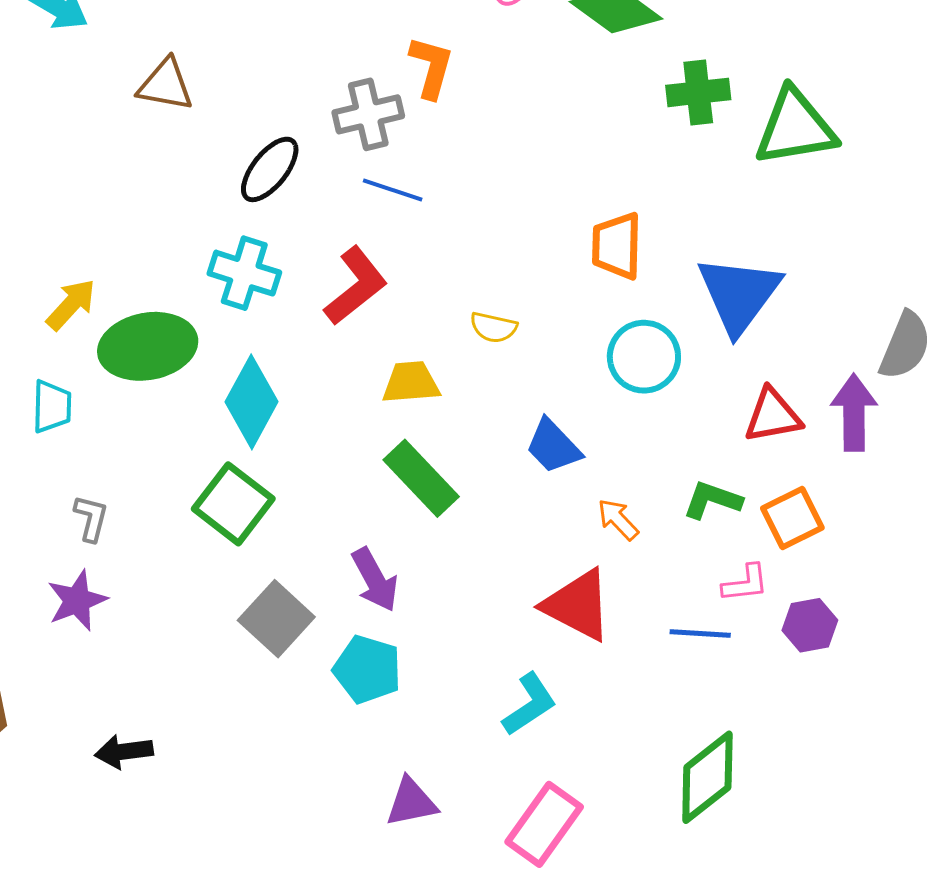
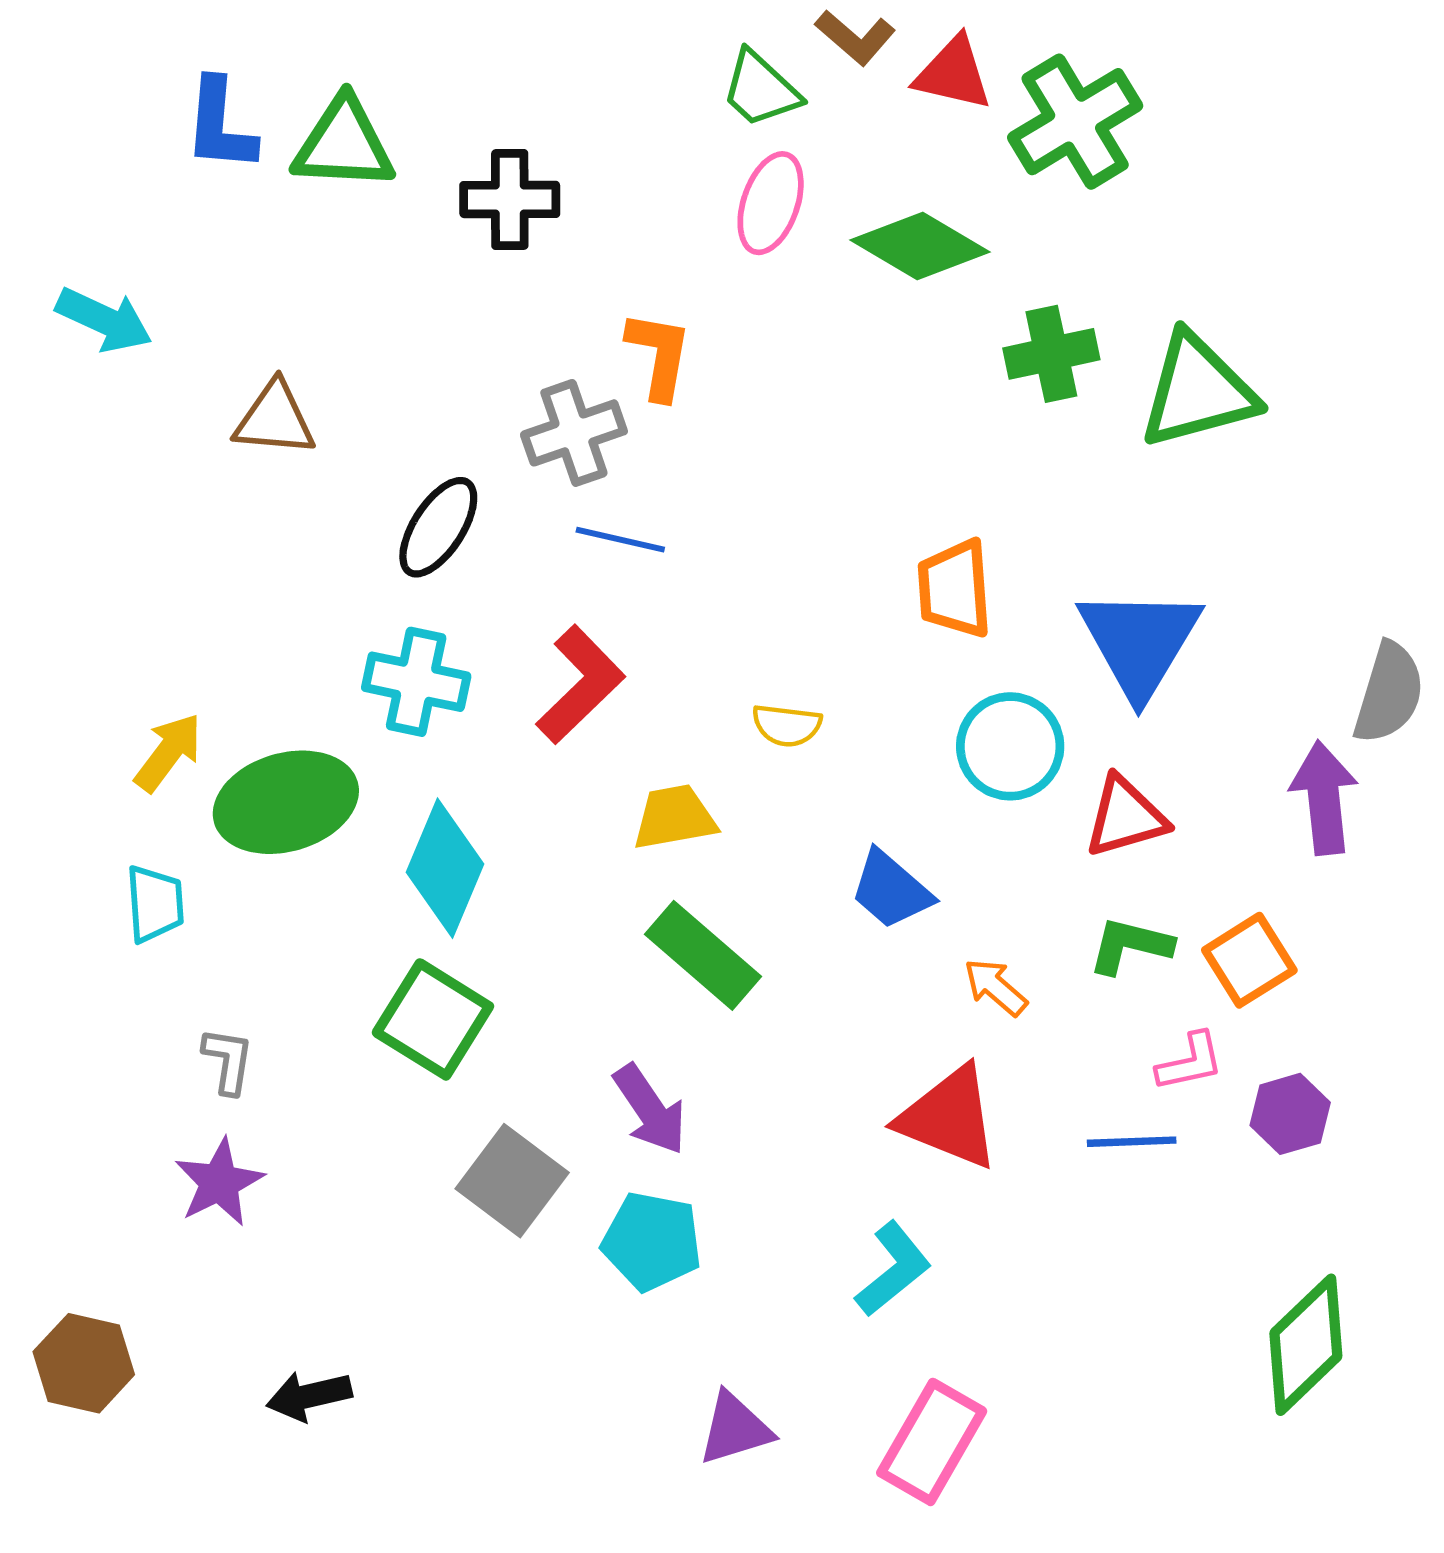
red triangle: (773, 416) -> (1125, 817), moved
green diamond: (707, 777) -> (1306, 1345), moved

